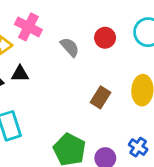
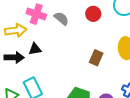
gray semicircle: (70, 47) -> (61, 18), moved

